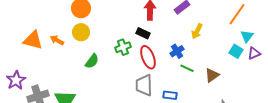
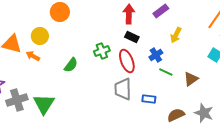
yellow circle: (81, 32) -> (40, 36), moved
black rectangle: (143, 33) -> (132, 37), moved
orange arrow: (57, 40) -> (33, 56), moved

